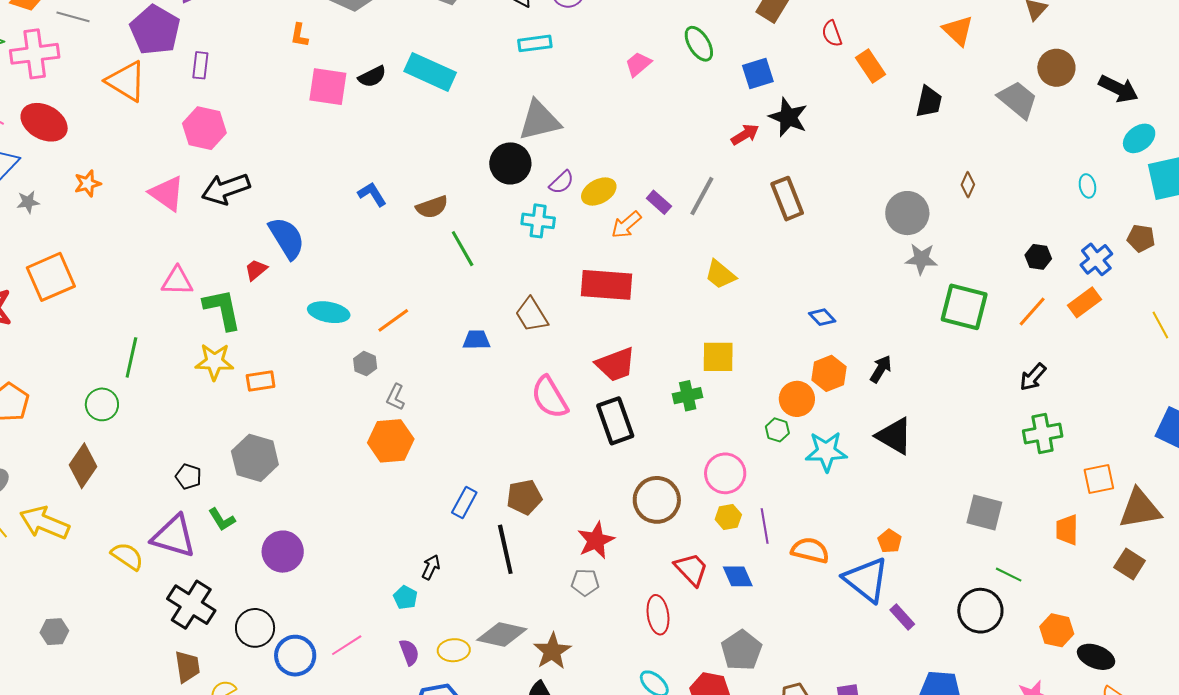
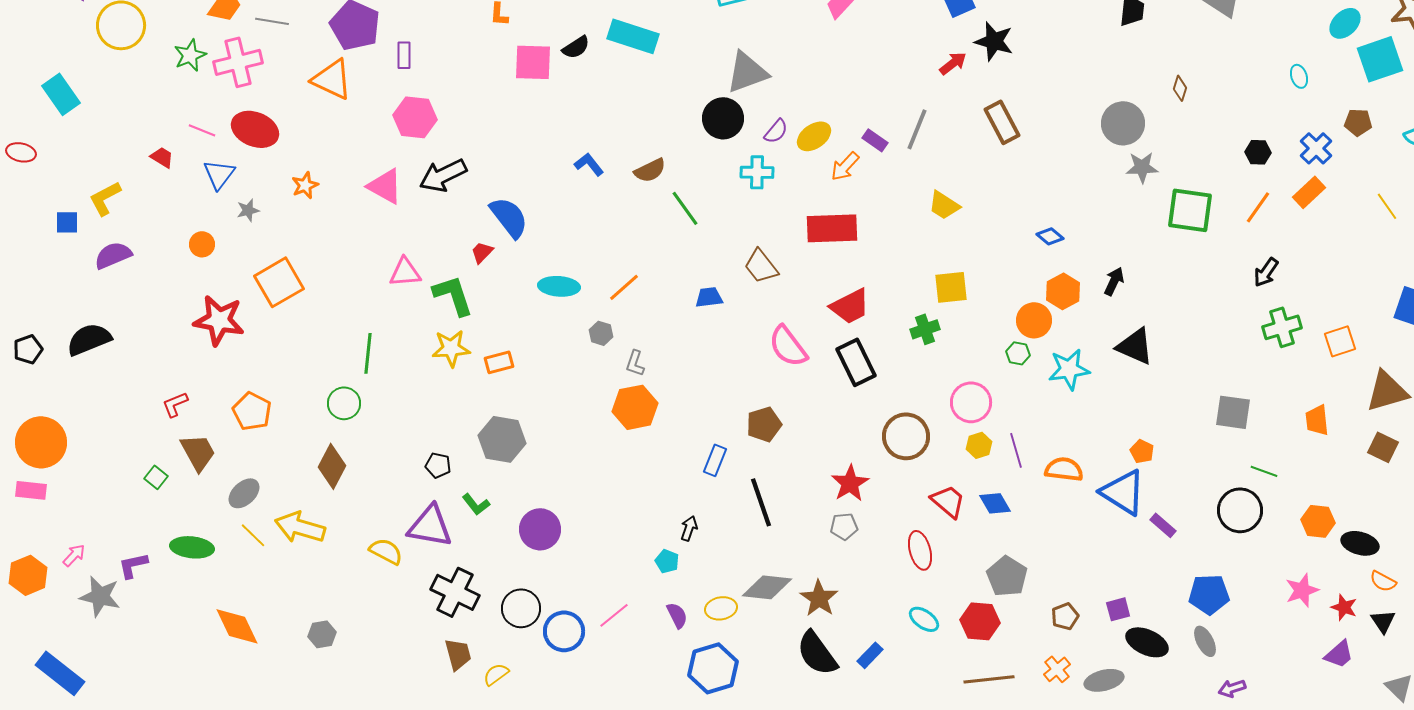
orange square: (1099, 479) -> (1340, 341), moved
brown pentagon: (524, 497) -> (764, 424), moved

